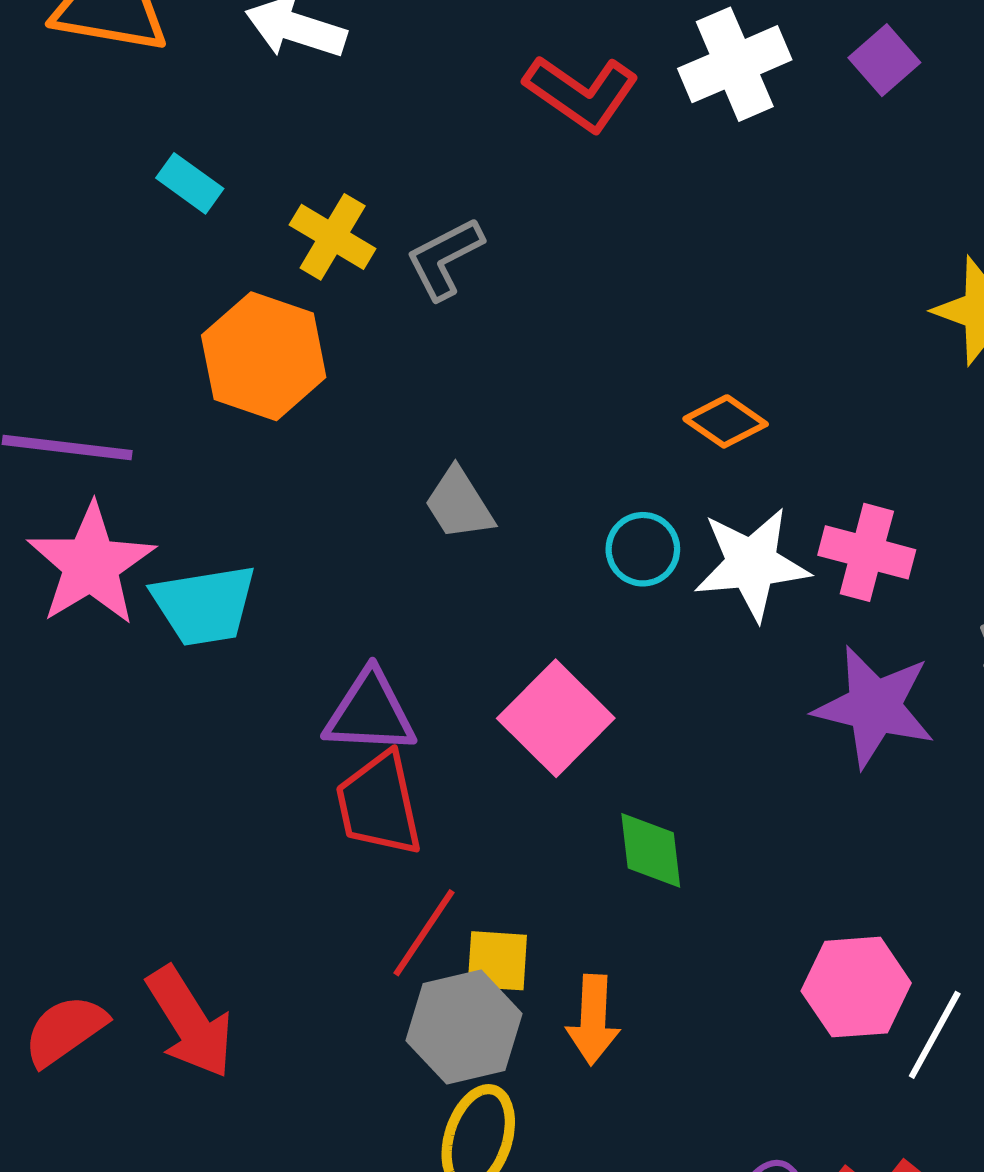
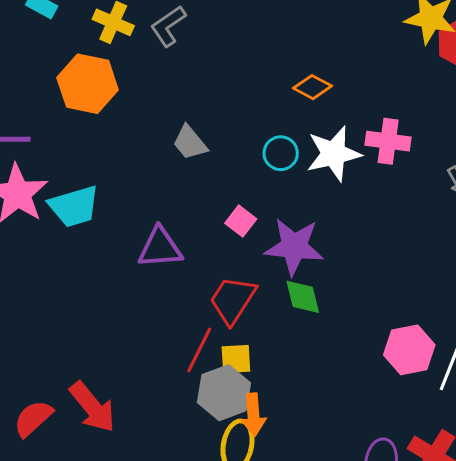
purple star: (874, 707) -> (294, 247), moved
pink square: (556, 718) -> (241, 221), moved, size x0.6
red trapezoid: (379, 804) -> (233, 300), moved, turned 52
orange arrow: (593, 1020) -> (253, 415), moved

